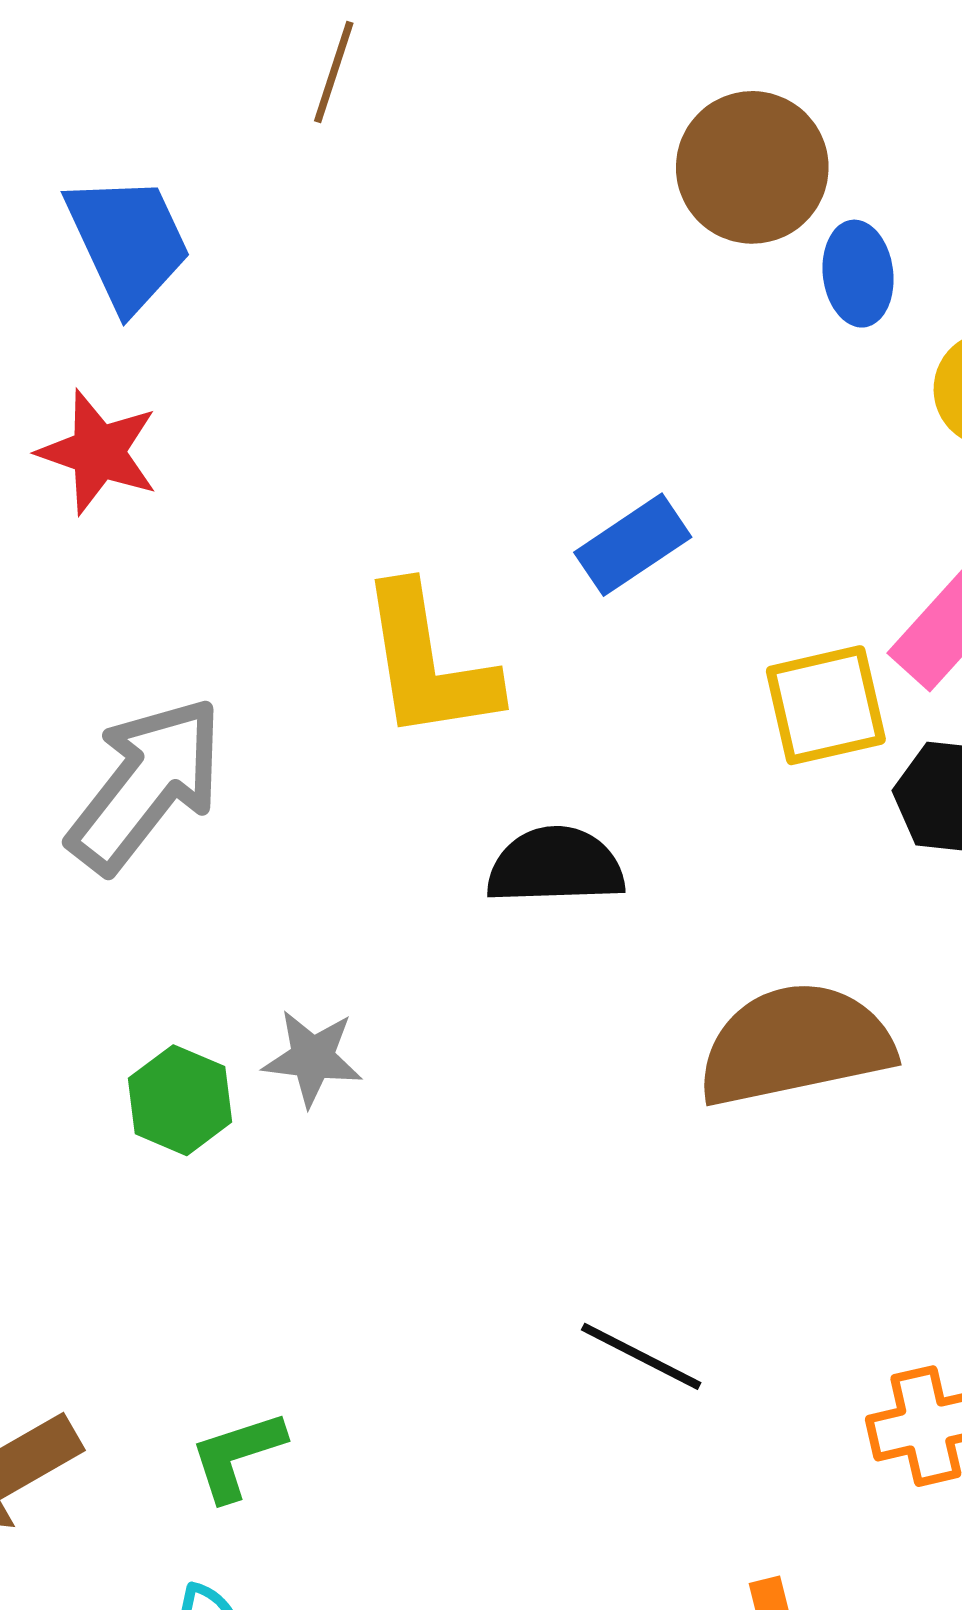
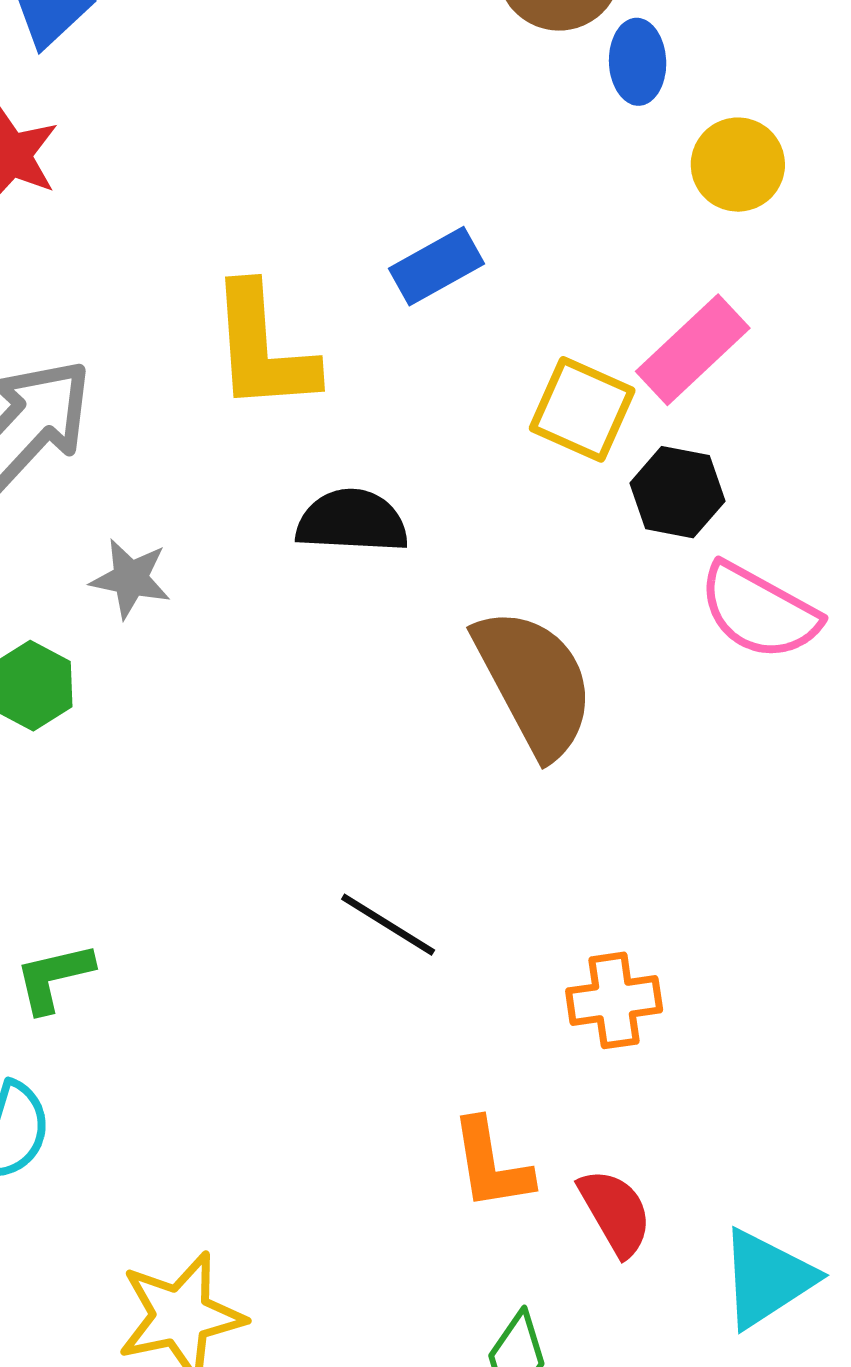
yellow square: (826, 705) -> (582, 409), turned 32
brown semicircle: (795, 1044) -> (534, 682), turned 69
gray star: (312, 1058) -> (130, 579), moved

